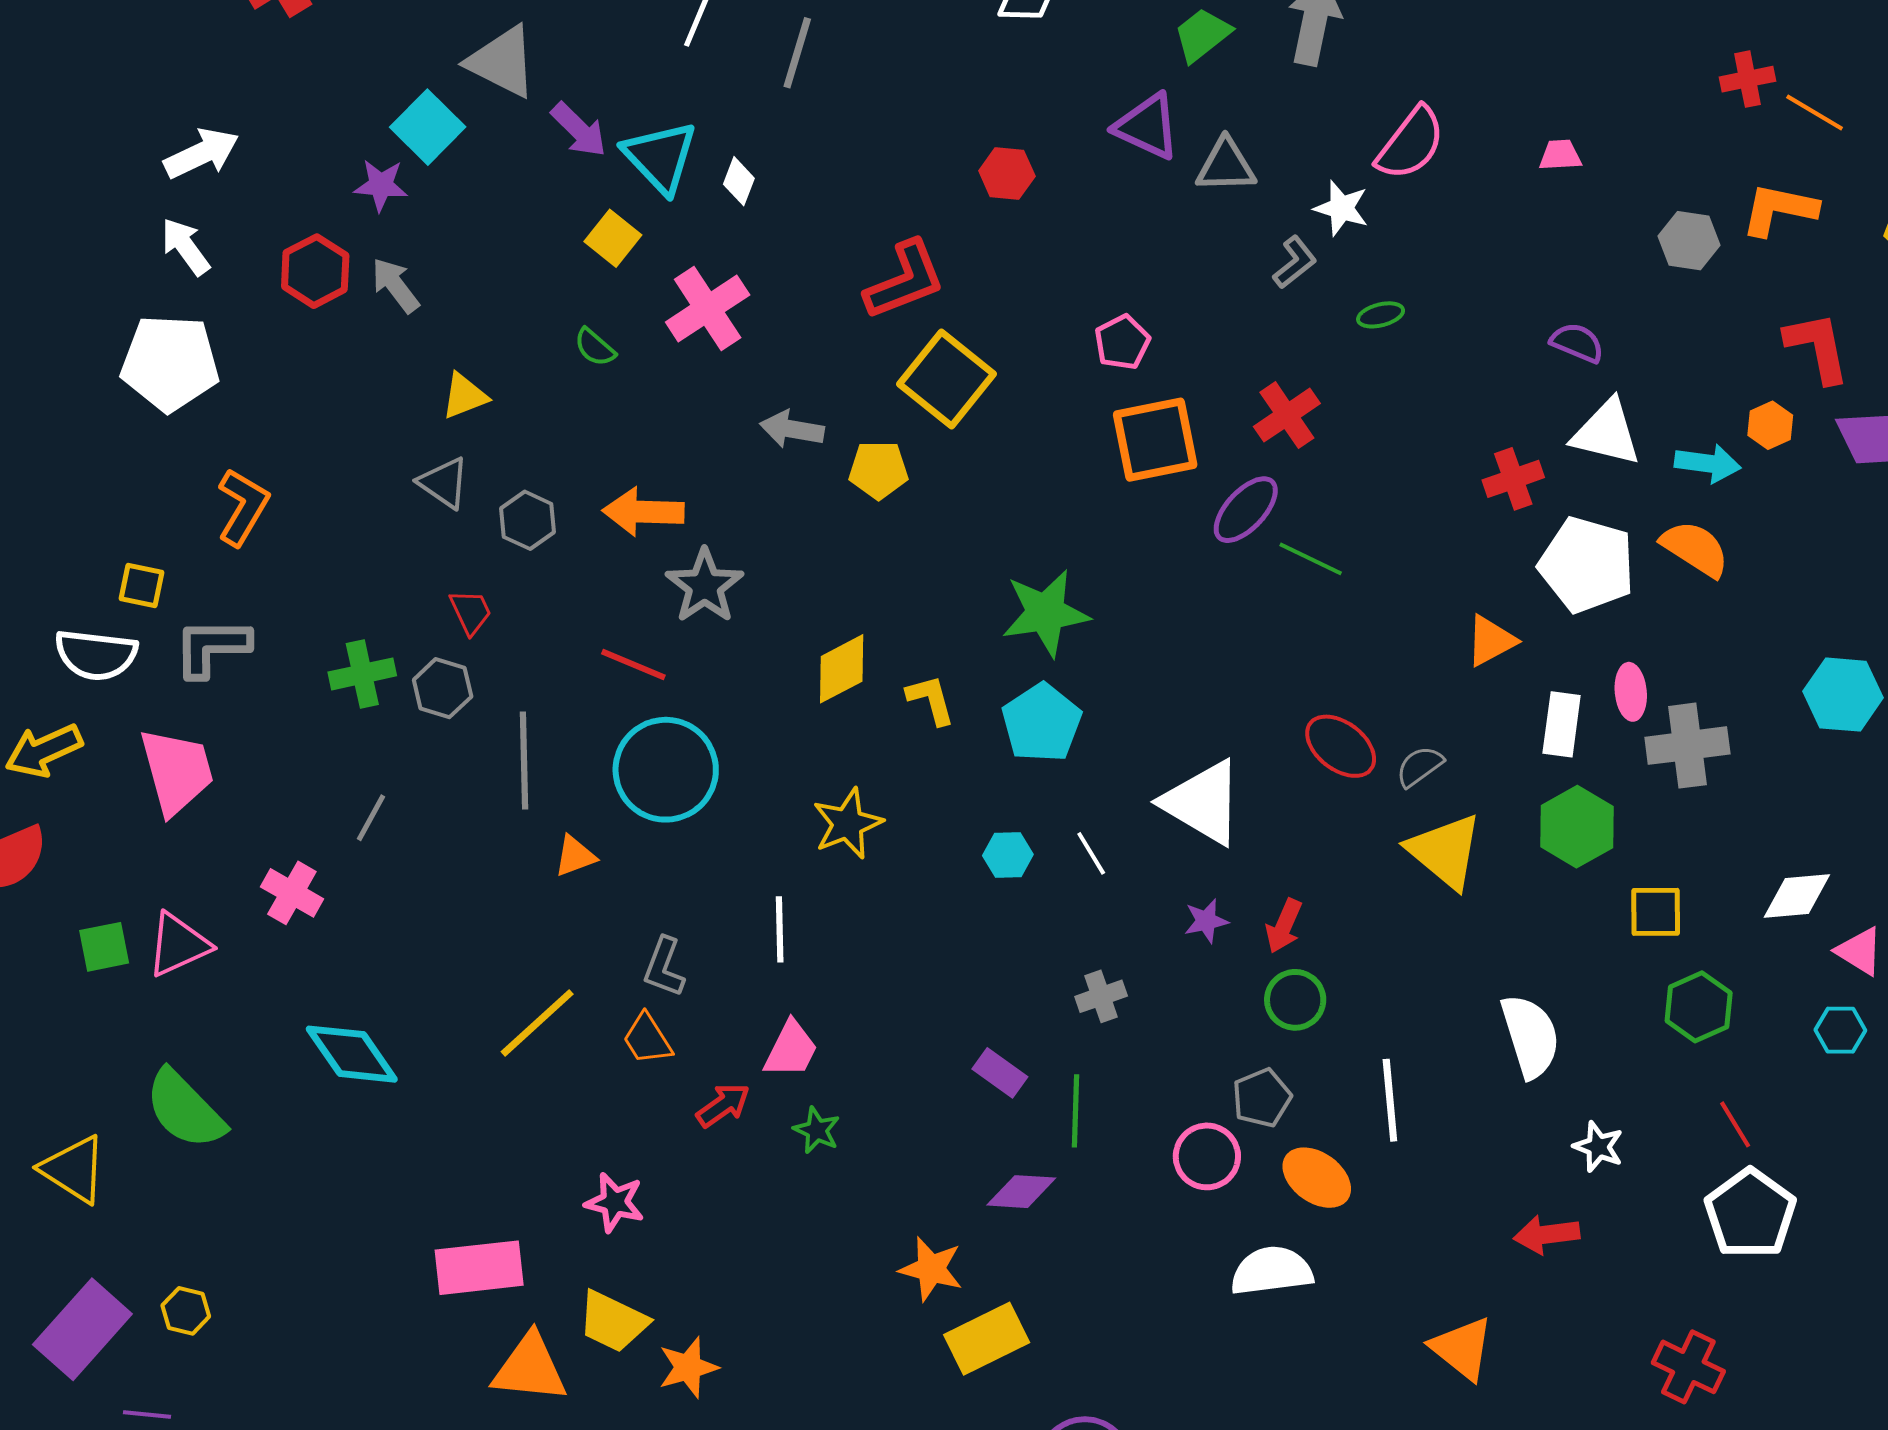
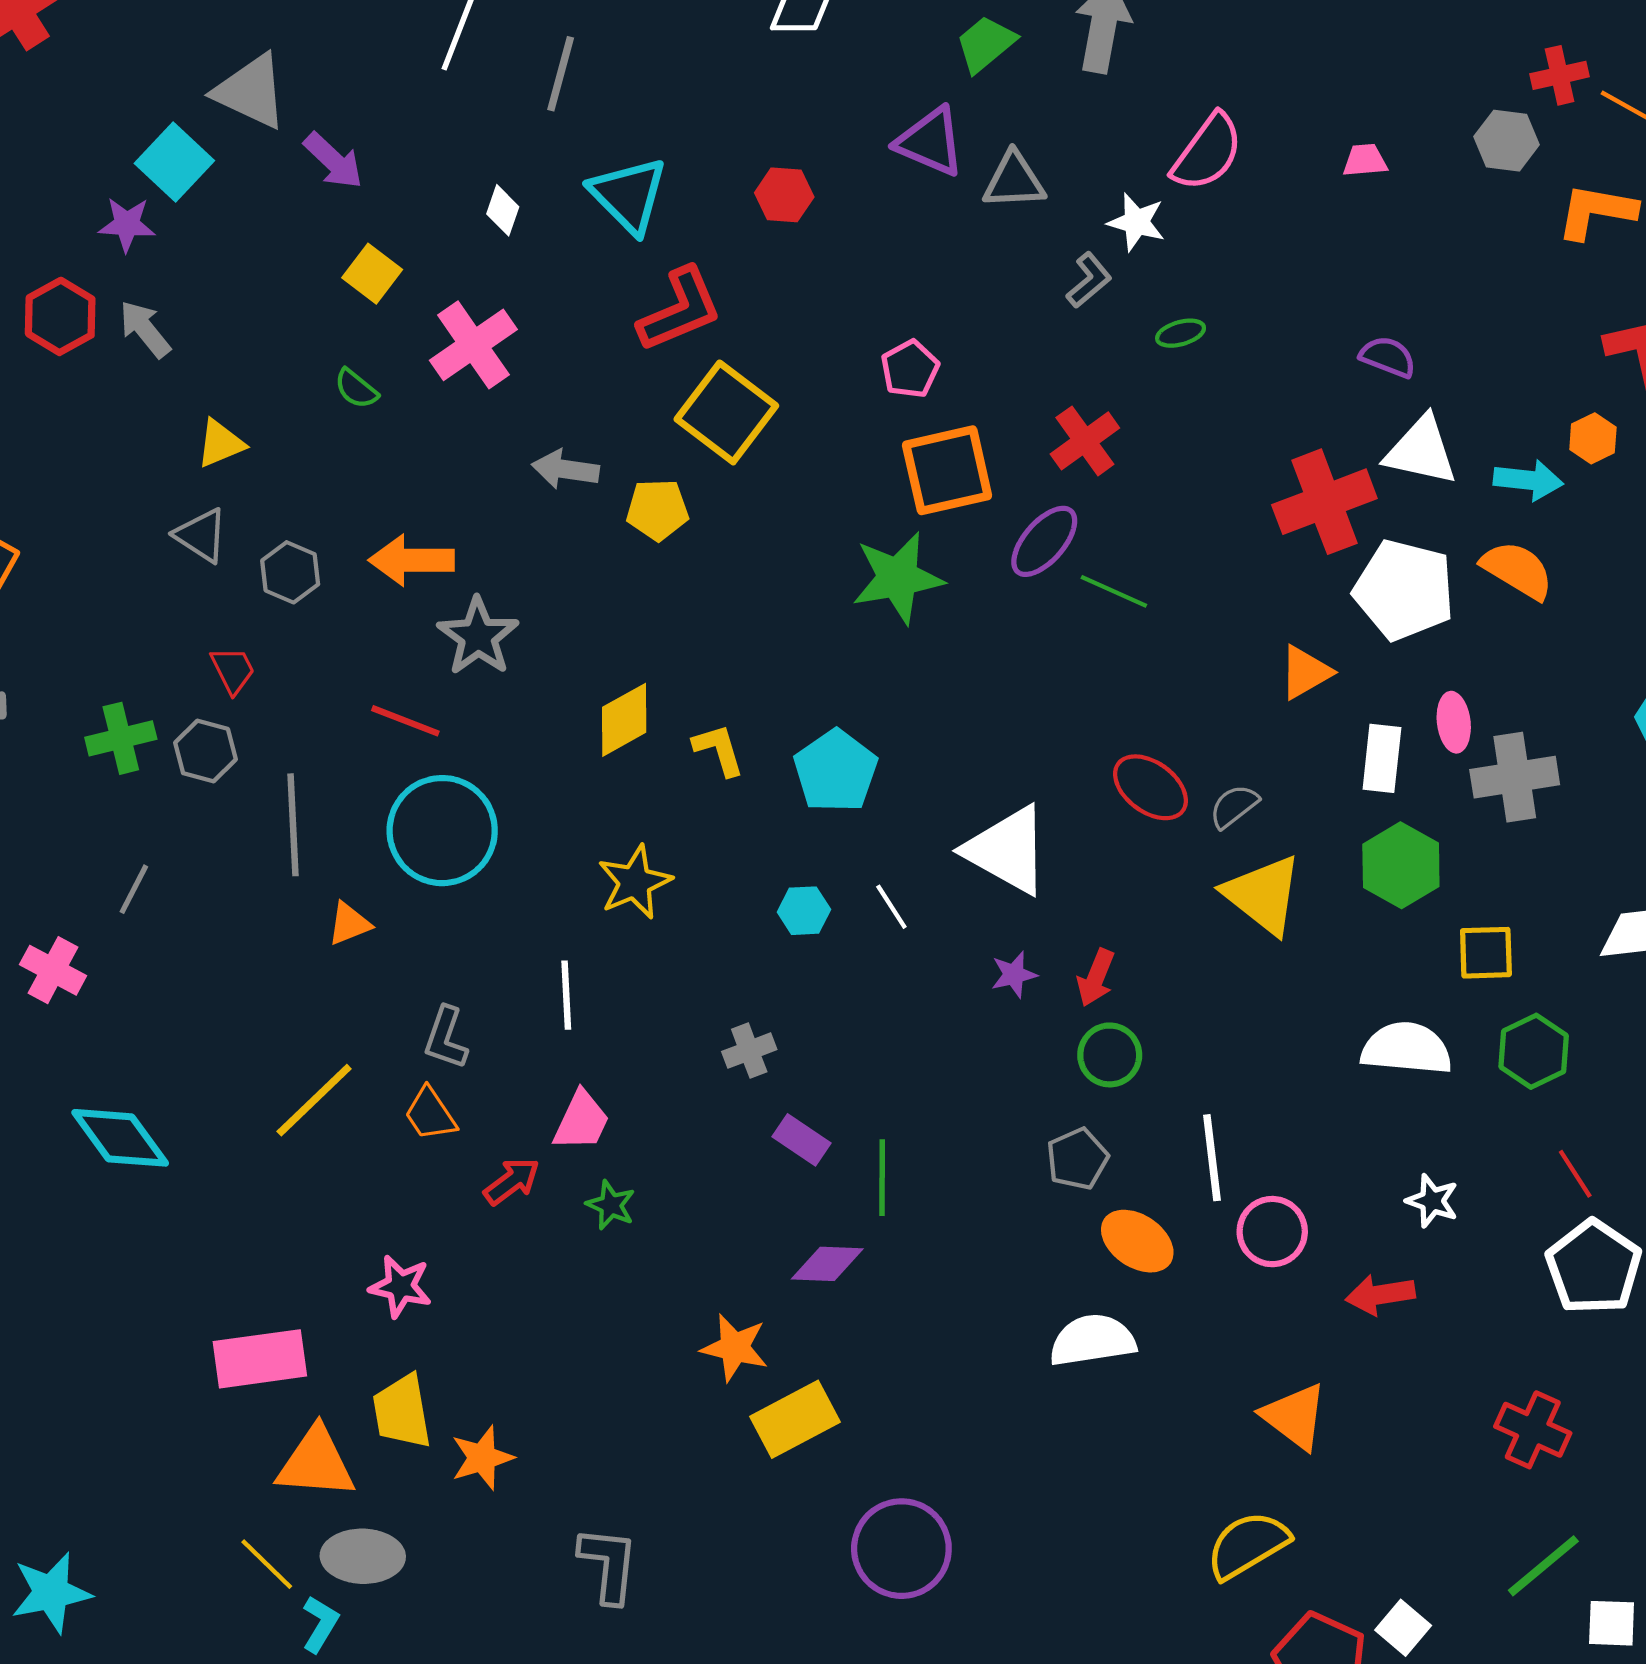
cyan triangle: (660, 157) -> (629, 195), moved
gray hexagon: (1689, 241) -> (1507, 141), moved
red cross: (1513, 479) -> (1324, 502), size x1.6
green star: (1046, 613) -> (898, 578), moved
gray cross: (1101, 996) -> (749, 1051), moved
white semicircle: (1530, 1036) -> (1406, 1048), moved, turned -66
pink circle: (1207, 1156) -> (1272, 1232), moved
yellow trapezoid: (613, 1321) -> (402, 1412), turned 56

